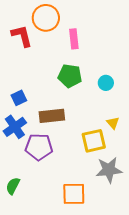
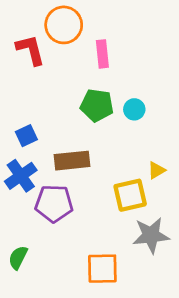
cyan circle: (106, 83) -> (134, 109), moved
yellow triangle: (113, 123) -> (156, 170), turned 40

